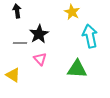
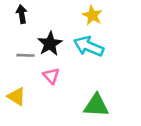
cyan arrow: (90, 36) -> (89, 46), moved, turned -55
green triangle: (77, 69) -> (96, 105), moved

